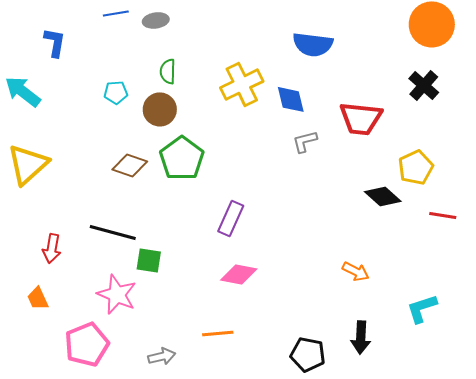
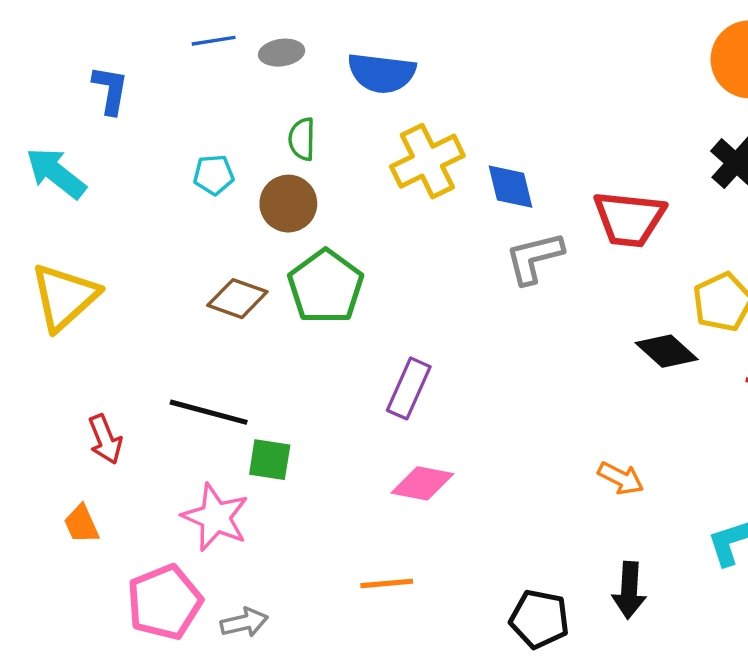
blue semicircle: (313, 44) -> (382, 73), moved
gray L-shape: (305, 141) -> (534, 258), size x1.4
red arrow: (52, 248) -> (105, 439), turned -32
gray arrow: (162, 356) -> (244, 622), moved

